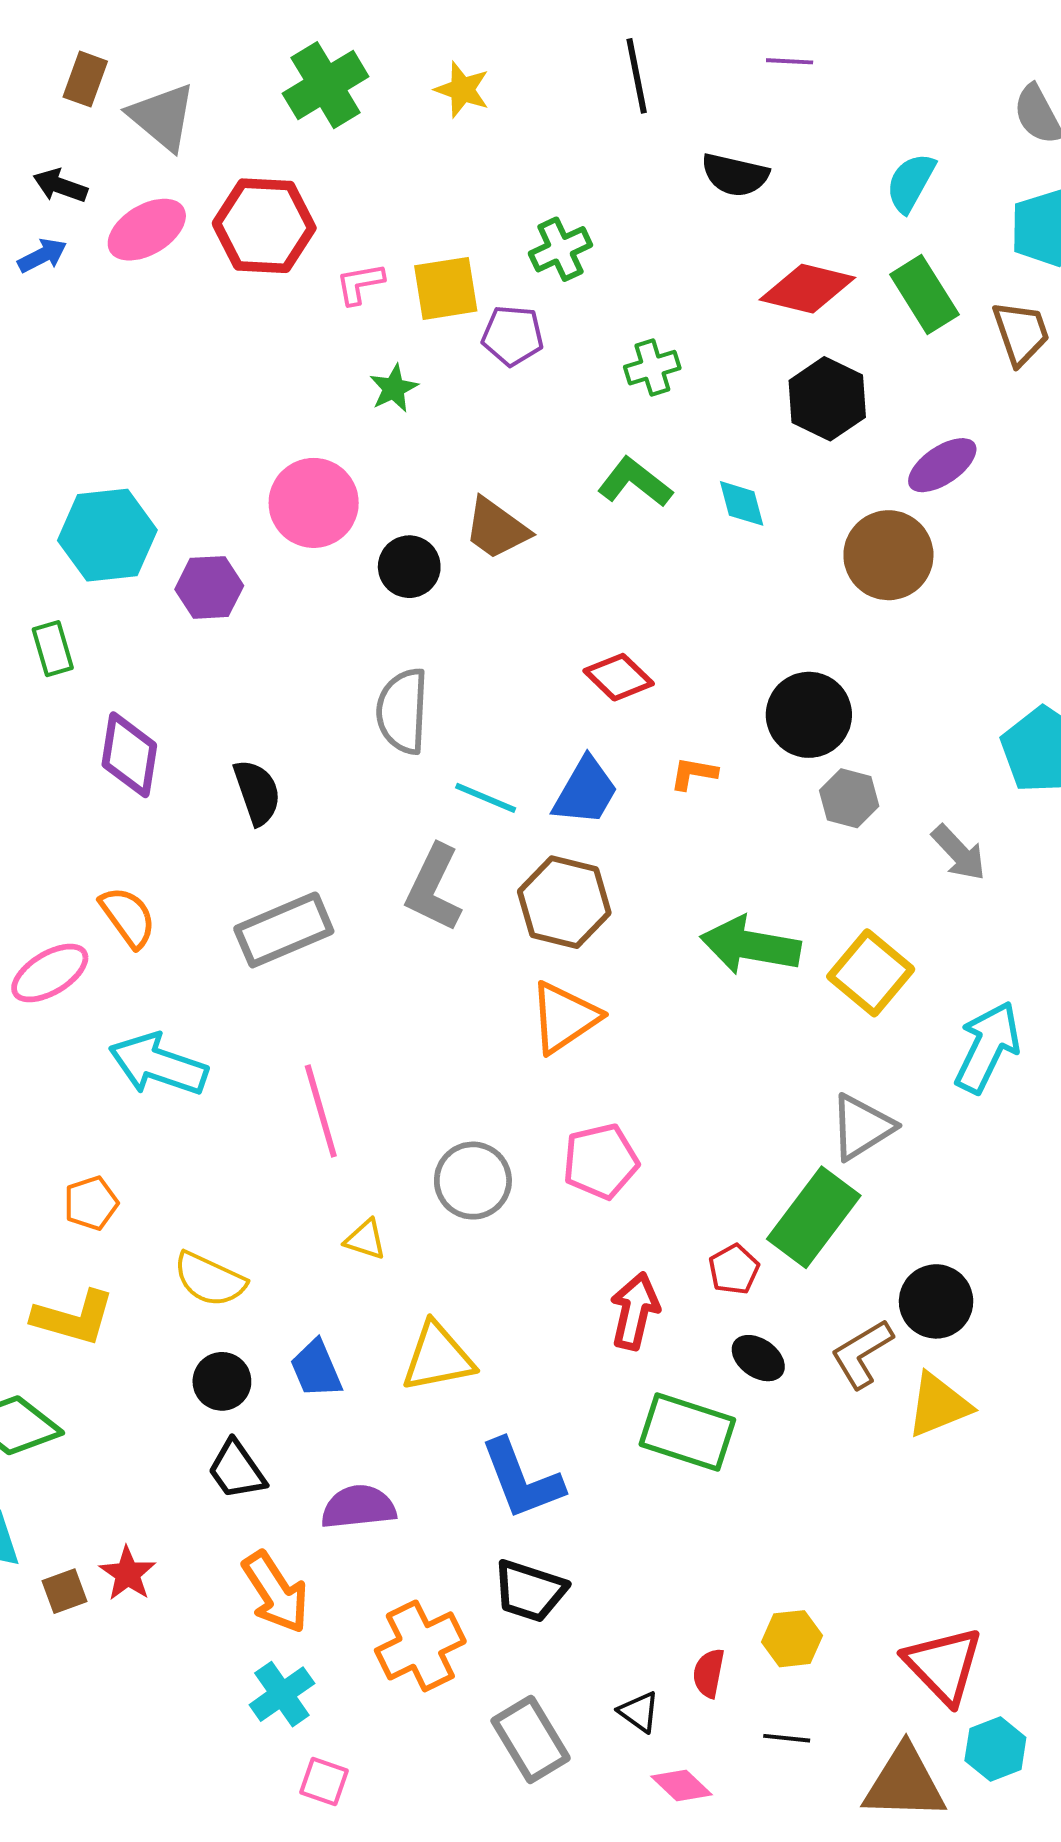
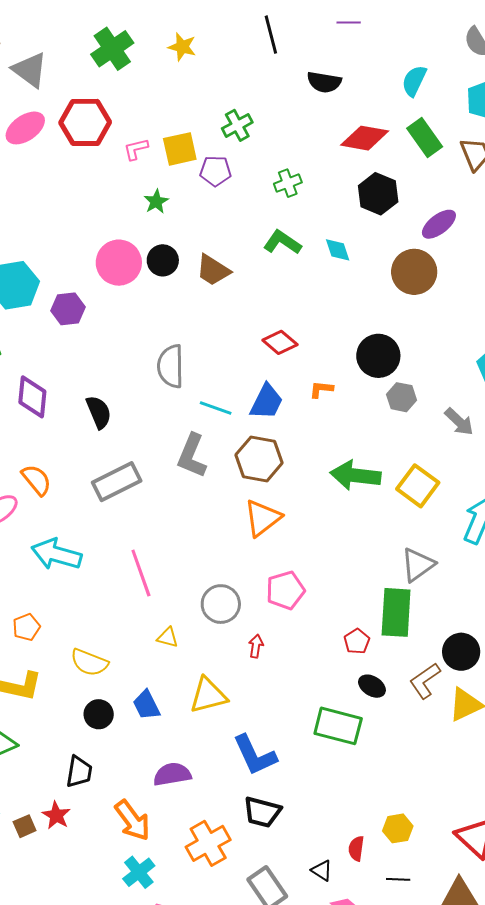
black circle: (409, 567) -> (163, 260), moved
green rectangle: (814, 1217) -> (396, 612), turned -30
red arrow: (635, 1311) -> (256, 646), moved, size x0.6
black trapezoid: (237, 1470) -> (79, 772), moved, turned -132

